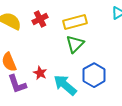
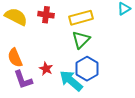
red cross: (40, 19) -> (46, 15), turned 35
blue hexagon: (94, 75) -> (87, 69), moved

